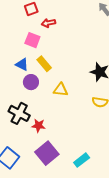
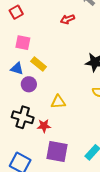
red arrow: (48, 23) -> (67, 19), moved
yellow triangle: (61, 90) -> (58, 102), moved
purple square: (47, 153) -> (57, 151), turned -30

